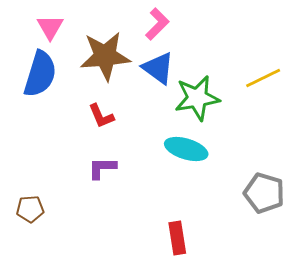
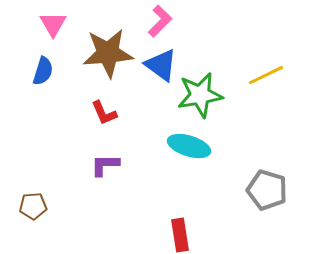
blue semicircle: (40, 74) -> (43, 71), size x0.6

